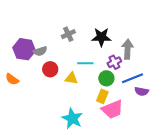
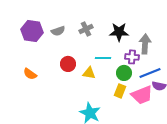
purple hexagon: (24, 49) -> (32, 31), moved
gray semicircle: (40, 51) -> (58, 31), moved
purple cross: (114, 62) -> (132, 57), turned 32
pink trapezoid: (112, 109) -> (142, 95), moved

